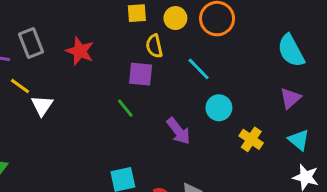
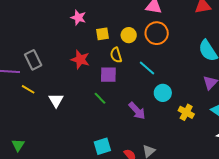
red star: (80, 51) -> (80, 60), moved
white triangle: (42, 106) -> (56, 100), moved

